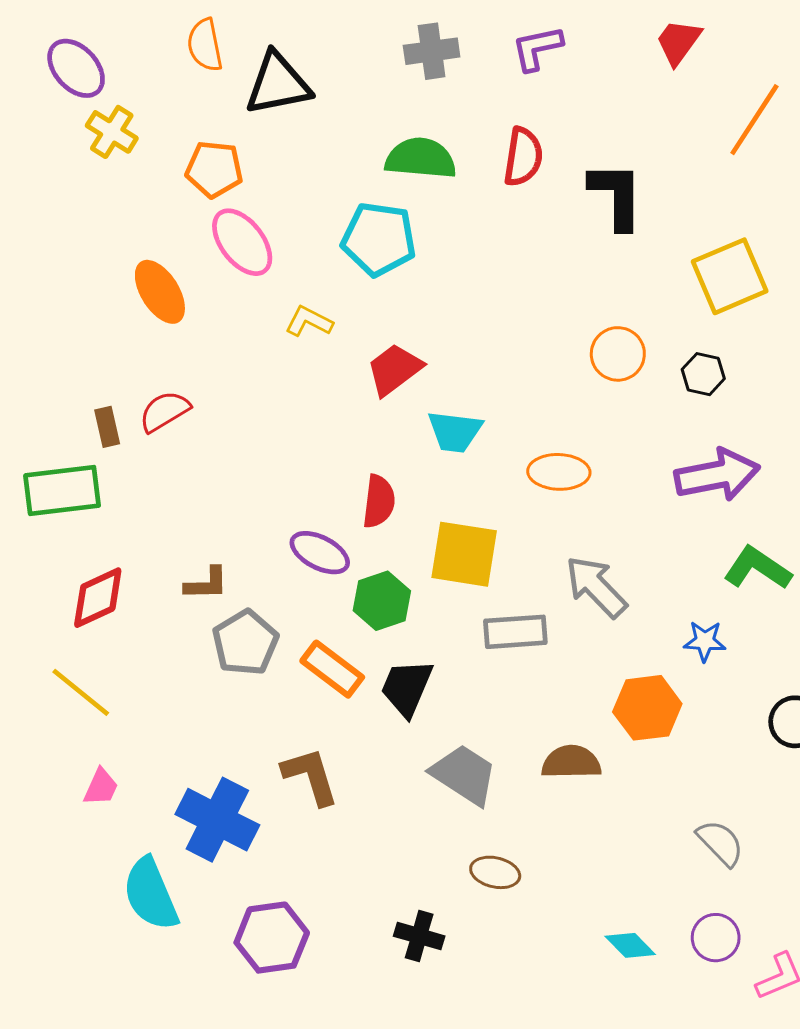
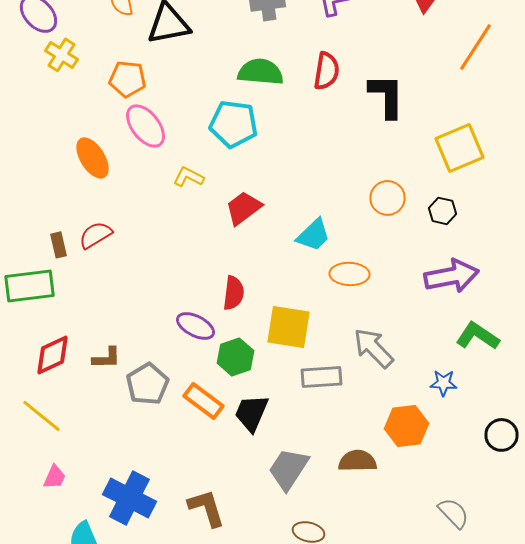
cyan trapezoid: (455, 432) -> (314, 235), moved, turned -51
brown L-shape: (206, 584) -> (106, 358), moved
gray trapezoid: (464, 775) -> (288, 469), turned -90
brown L-shape: (310, 776) -> (206, 508), moved

